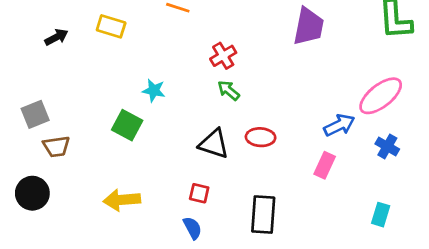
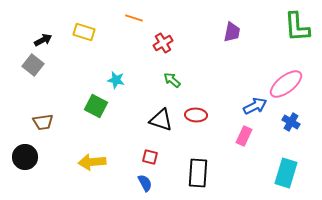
purple trapezoid: (309, 26) -> (232, 32), size x0.7
red cross: (223, 56) -> (163, 43), moved
gray square: (35, 114) -> (33, 65), moved, turned -30
cyan rectangle: (381, 215) -> (286, 173), size x1.6

